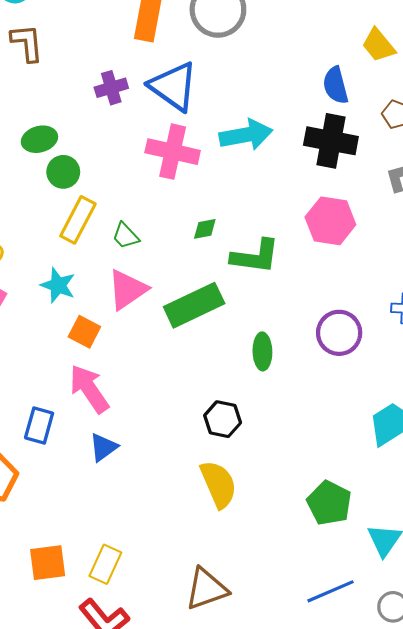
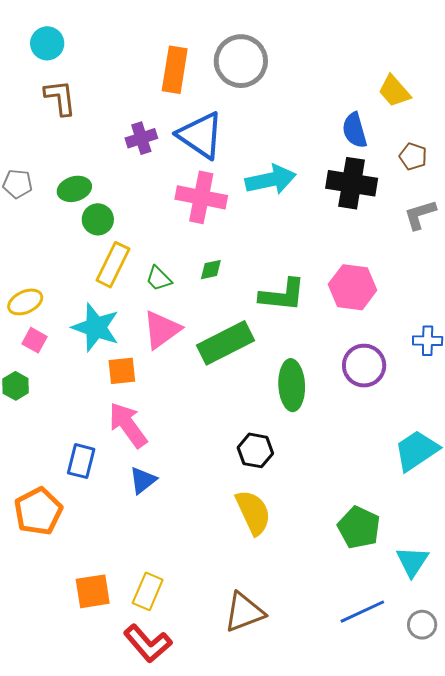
pink hexagon: (330, 221) -> (353, 287), moved
green diamond: (205, 229) -> (211, 270), moved
cyan star: (58, 285) -> (96, 327), size x1.4
orange square: (84, 332) -> (122, 371), turned -32
green ellipse: (262, 351) -> (292, 385), size x1.4

